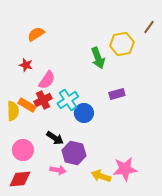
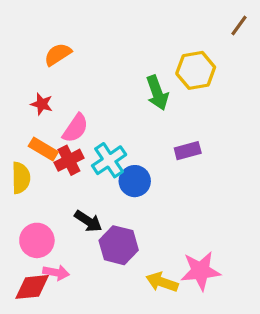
brown line: (149, 27) -> (239, 25), moved
orange rectangle: (27, 105) -> (43, 149), moved
pink arrow: (58, 170) -> (56, 272), moved

